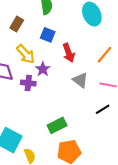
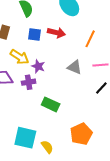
red arrow: (69, 53) -> (56, 33), moved, turned -42
green rectangle: (57, 125) -> (51, 104), moved, turned 66

